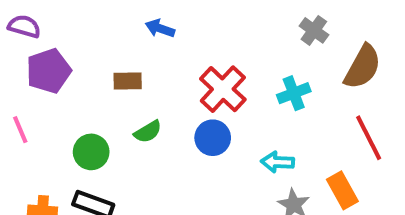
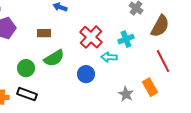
green semicircle: (148, 132) -> (54, 58), size x1.5
blue circle: (213, 138) -> (86, 74), moved
cyan arrow: (277, 162) -> (109, 57), moved

